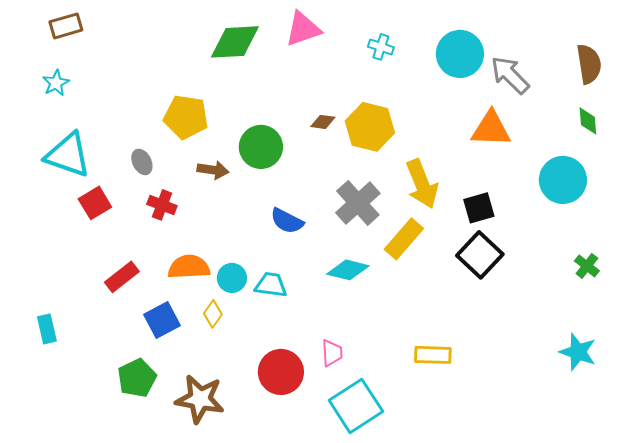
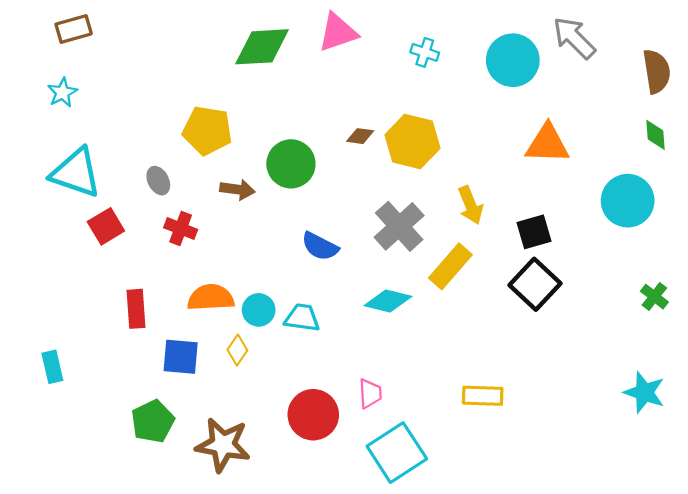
gray arrow: (510, 75) -> (574, 38), moved
yellow arrow: (422, 184) -> (470, 205), size x0.7
red rectangle: (122, 277) -> (136, 309), turned -56
blue square: (162, 320) -> (181, 357), turned 33

